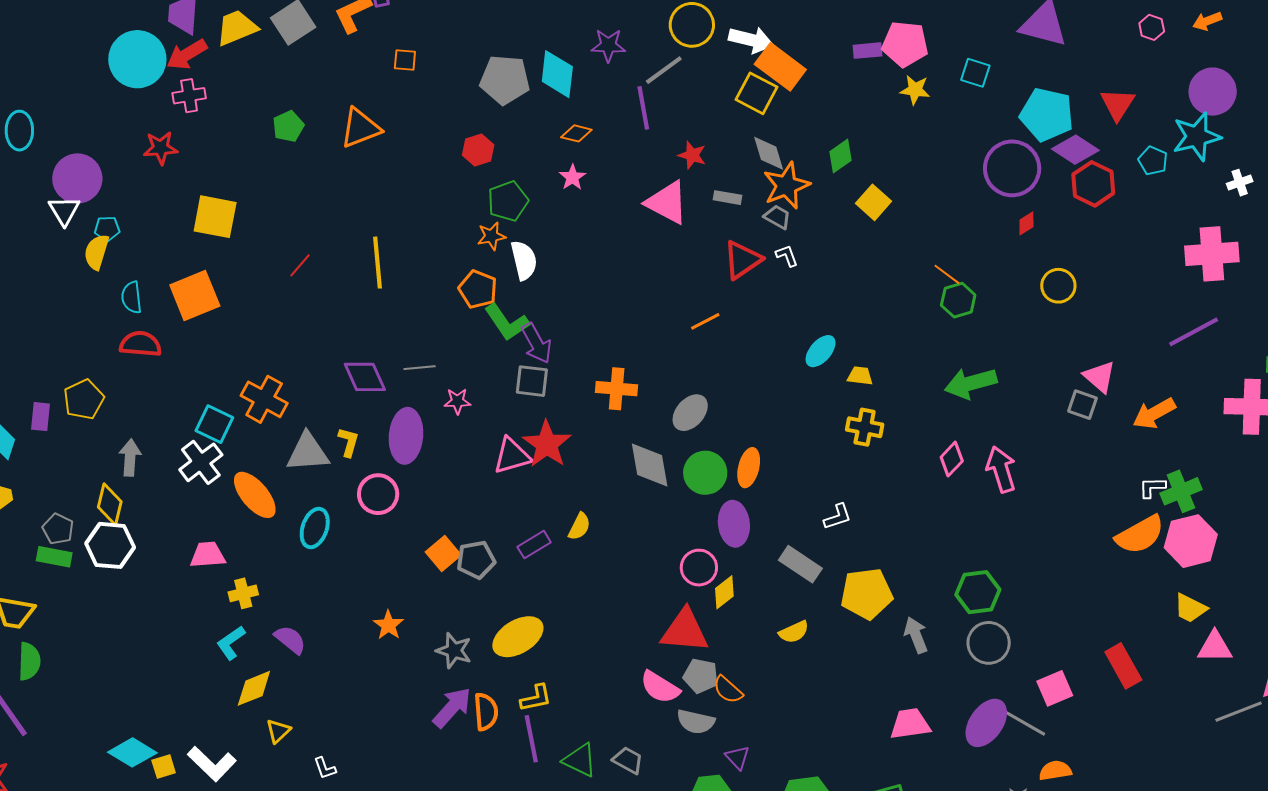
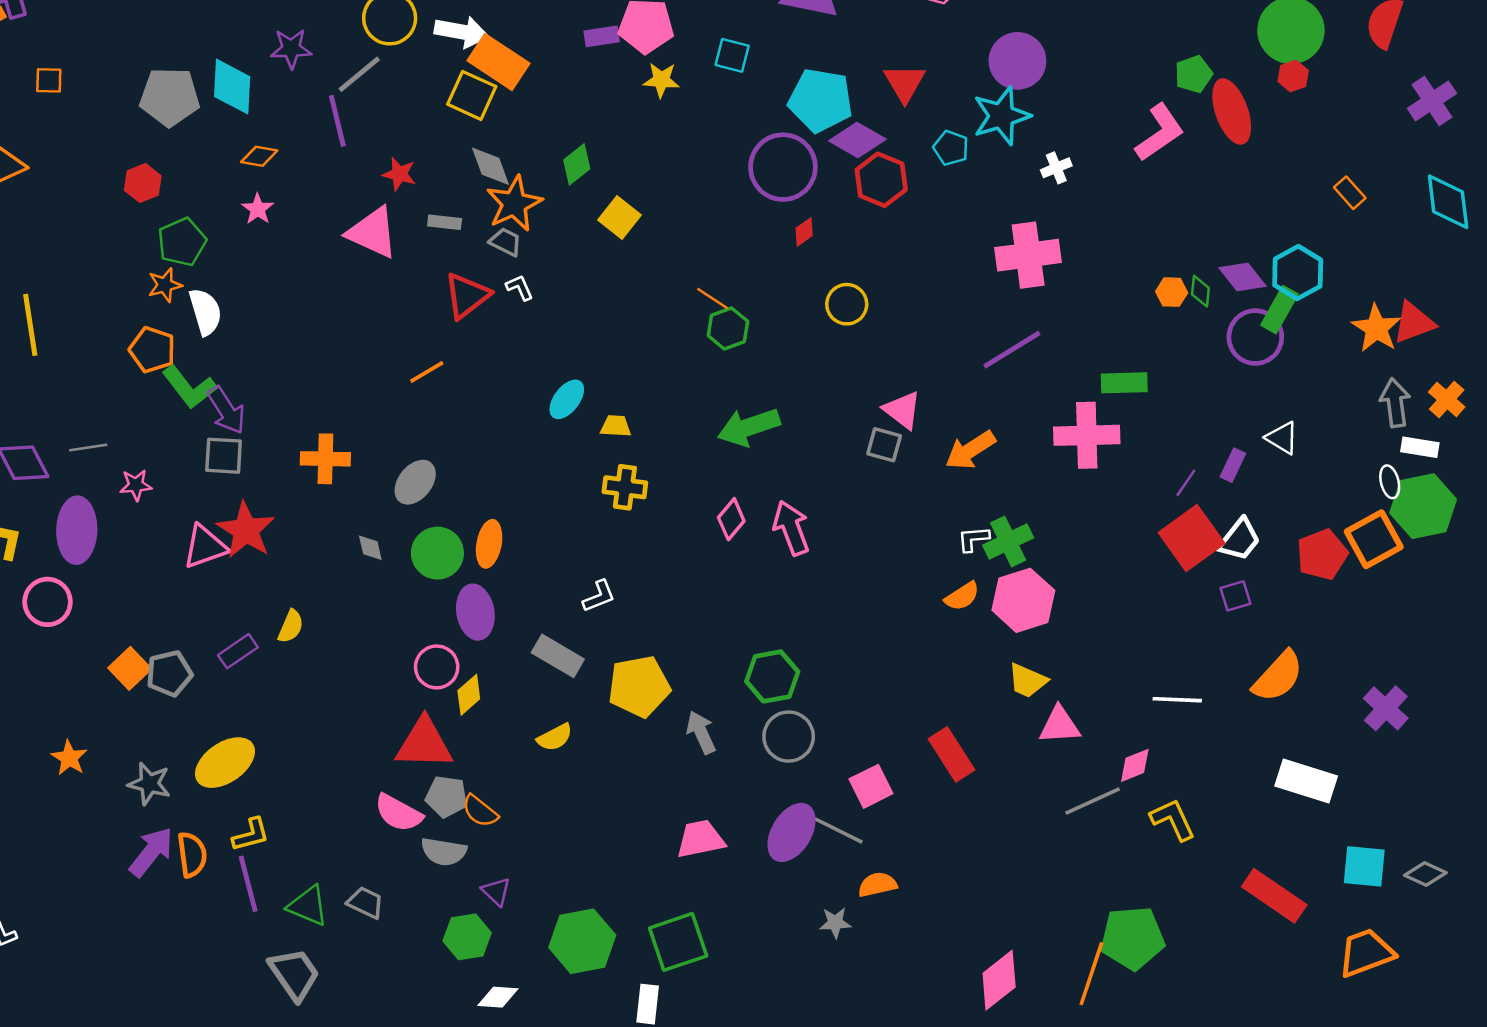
gray diamond: (650, 465) -> (370, 548), size x0.5
orange semicircle: (1140, 535) -> (962, 596), size x0.6

